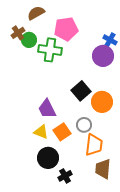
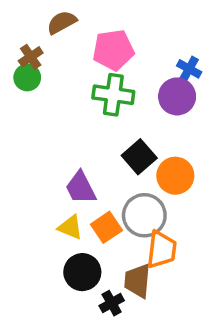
green circle: (29, 40) -> (27, 77), moved
green cross: (50, 50) -> (113, 95), moved
gray circle: (84, 125) -> (144, 215), size x1.6
brown trapezoid: (103, 169) -> (137, 281), moved

